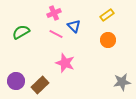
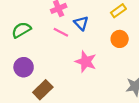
pink star: (65, 63) -> (86, 62), moved
purple circle: (16, 81) -> (24, 67), moved

